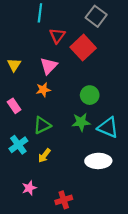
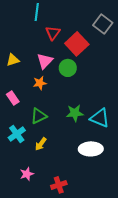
gray square: (96, 16) -> (103, 24), moved
yellow triangle: (14, 65) -> (13, 60), turned 40
green circle: (90, 95) -> (68, 68), moved

